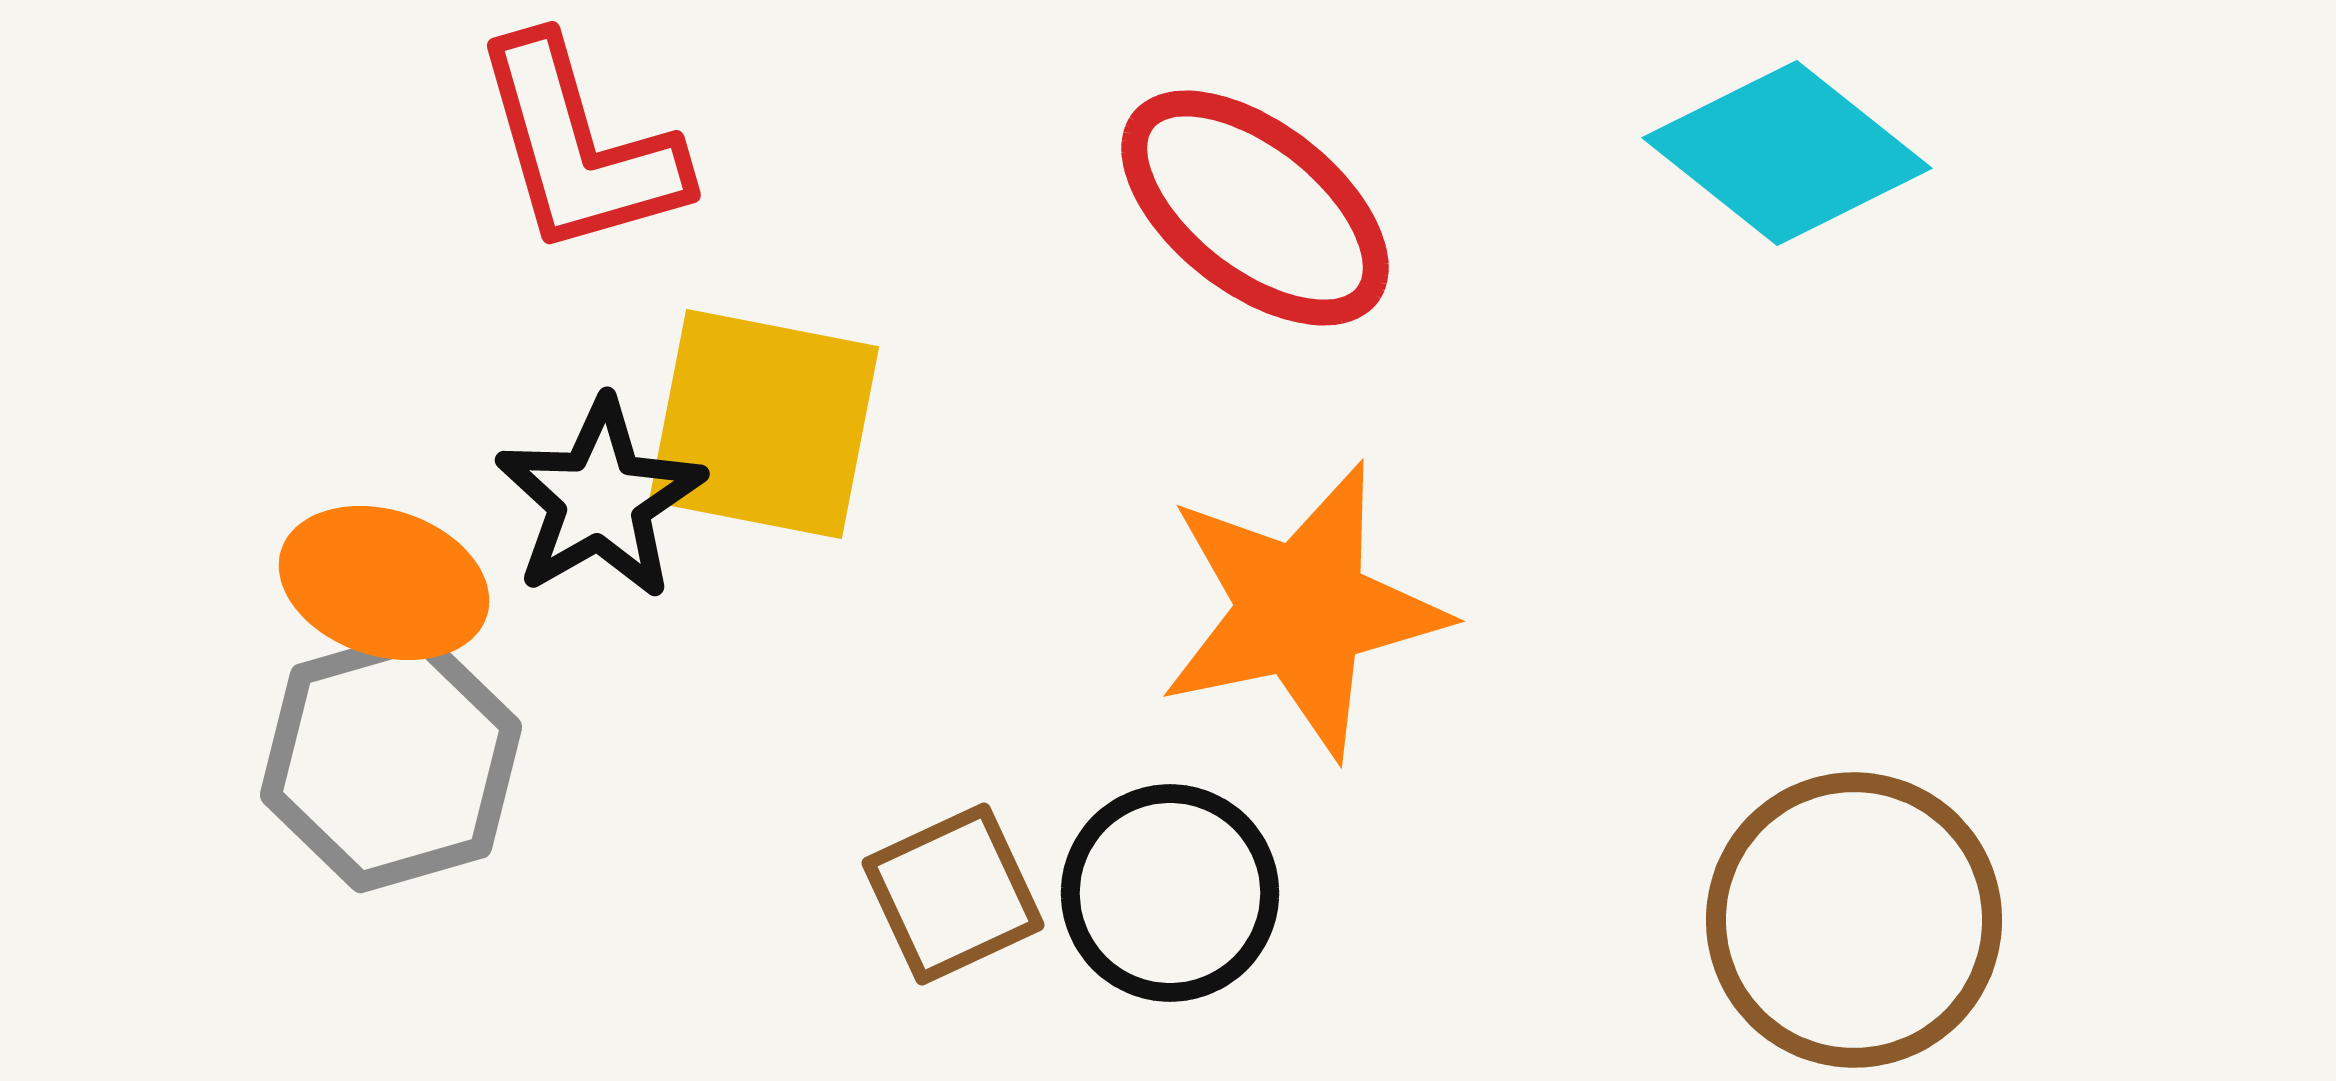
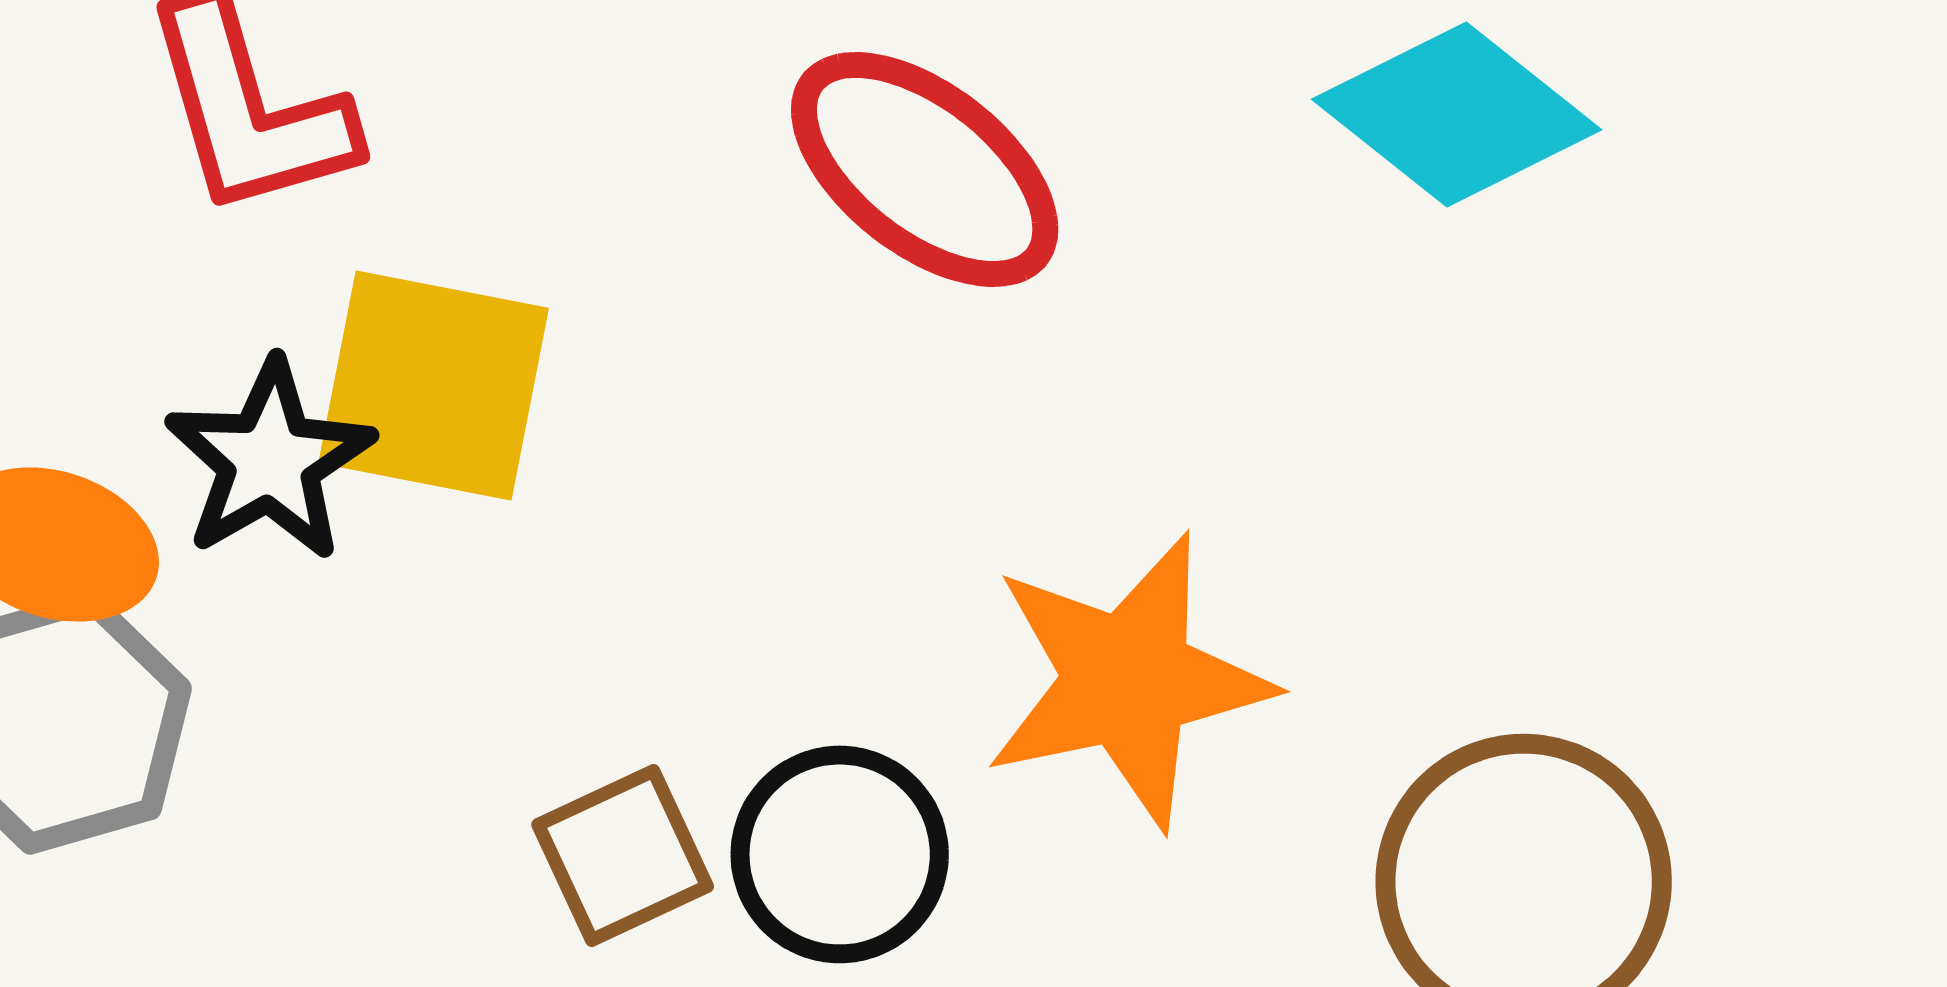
orange star: (1302, 610) -> (1128, 680), moved

